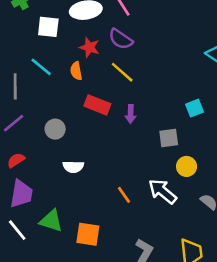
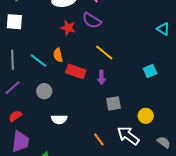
white square: (48, 27) -> (14, 22), moved
cyan line: (41, 67) -> (39, 61), moved
orange semicircle: (76, 71) -> (58, 55), moved
yellow line: (122, 72) -> (104, 53), moved
gray square: (169, 138) -> (114, 103), moved

